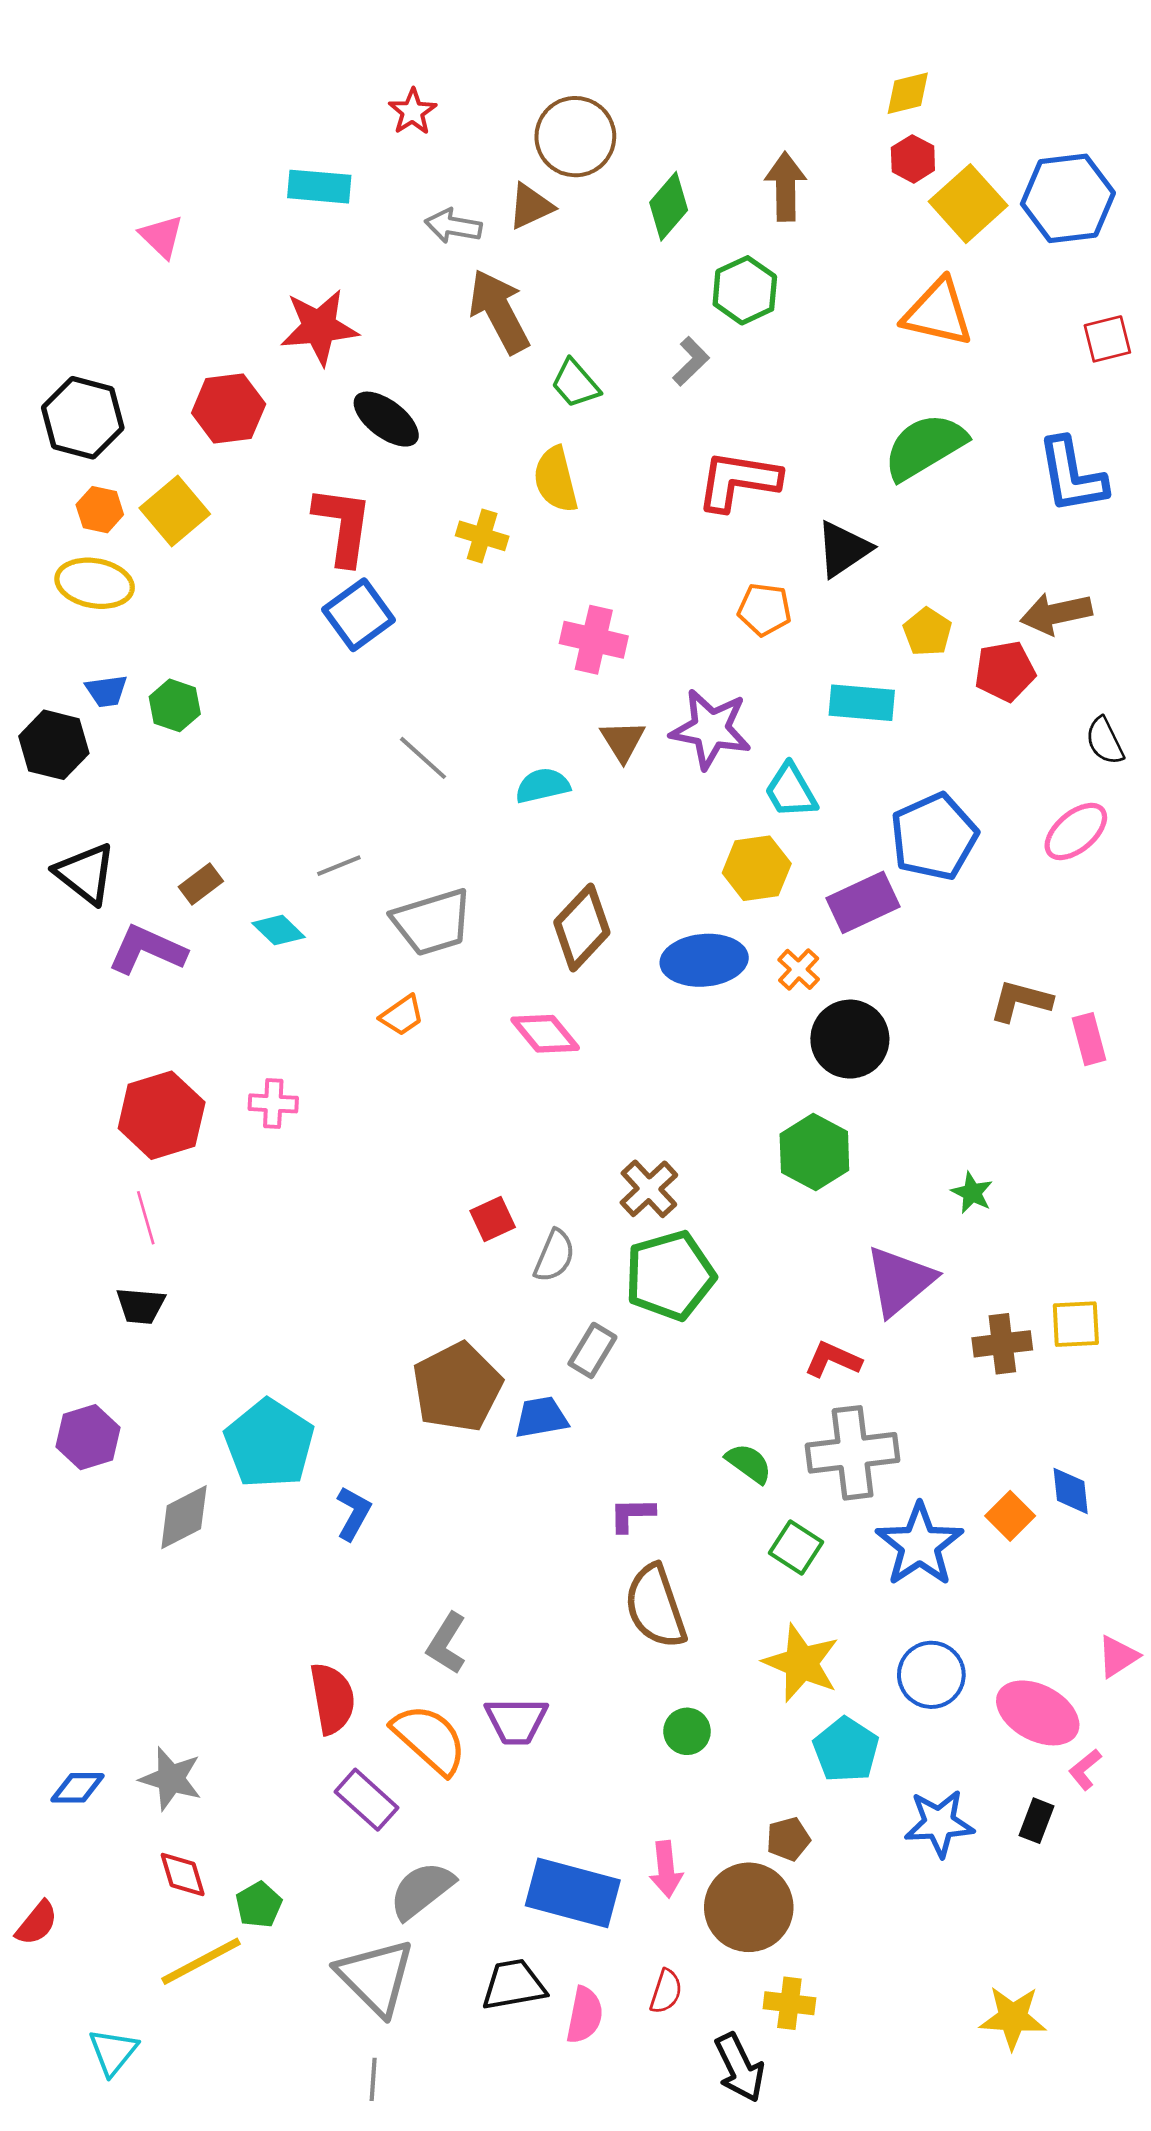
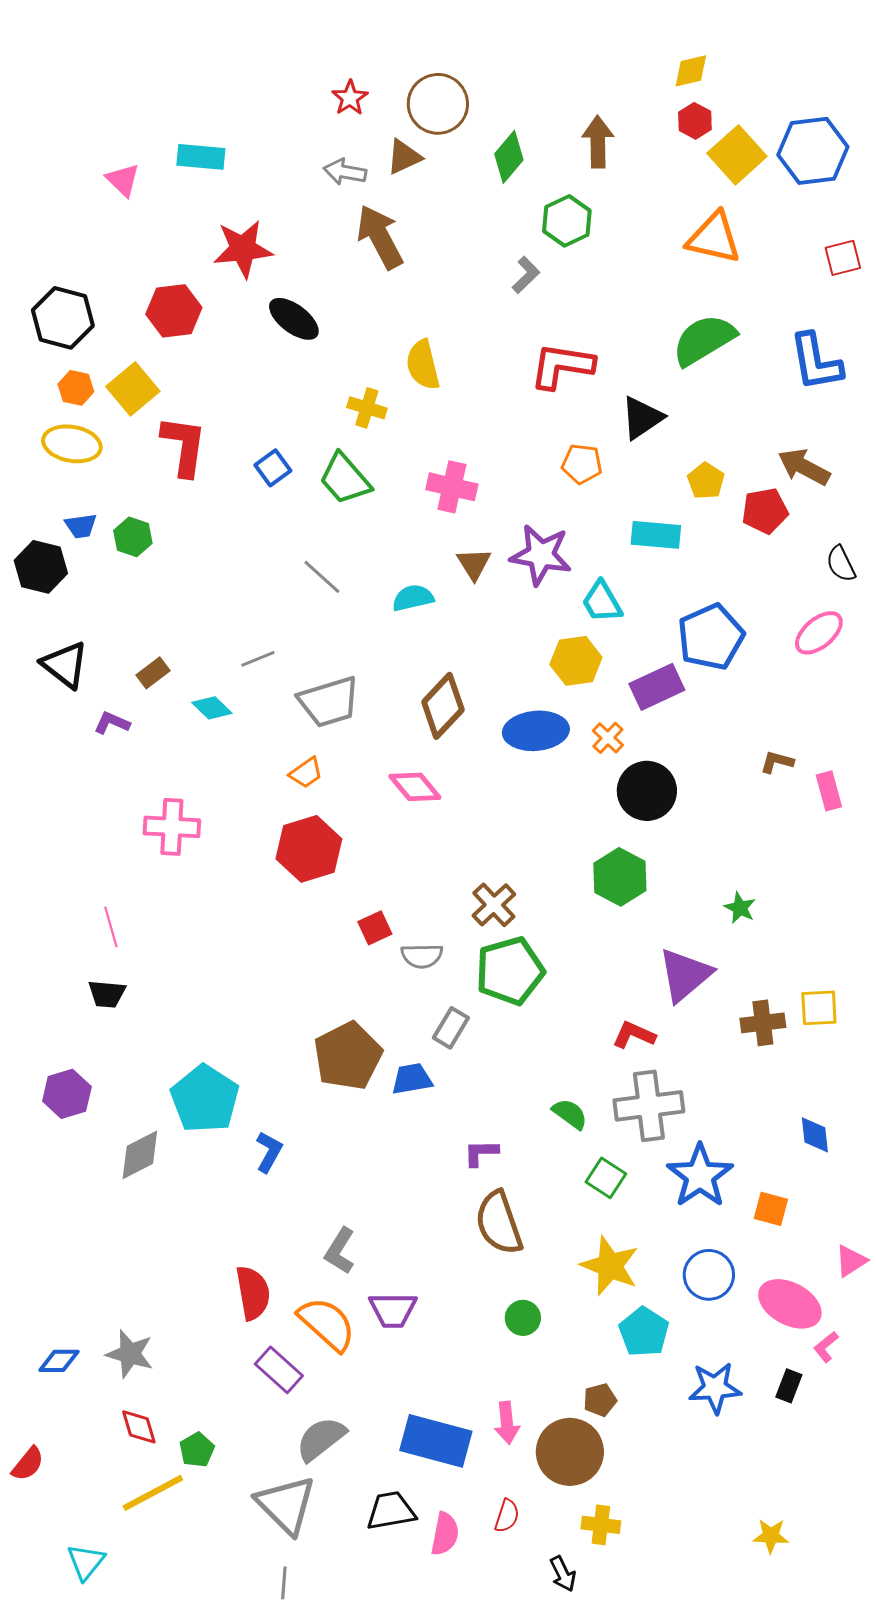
red star: (412, 112) -> (350, 98), moved
cyan rectangle: (319, 187) -> (201, 157), moved
green trapezoid: (575, 384) -> (345, 479), moved, size x1.4
red L-shape: (343, 525) -> (184, 446), moved
brown arrow: (1056, 613) -> (804, 467), turned 40
blue square: (359, 615) -> (273, 468), size x0.7
purple L-shape: (147, 950) -> (112, 723), size x0.6
brown L-shape: (1021, 1001) -> (777, 762), size x0.7
pink cross: (273, 1103) -> (172, 827), moved, size x1.5
red hexagon: (162, 1115) -> (309, 849), moved
gray semicircle: (554, 1256) -> (422, 956), turned 66
orange square: (1010, 1516) -> (771, 1209), moved, turned -30
yellow star: (1013, 2018) -> (771, 1536), size x0.7
black arrow: (740, 2068) -> (563, 1574), size x0.7

